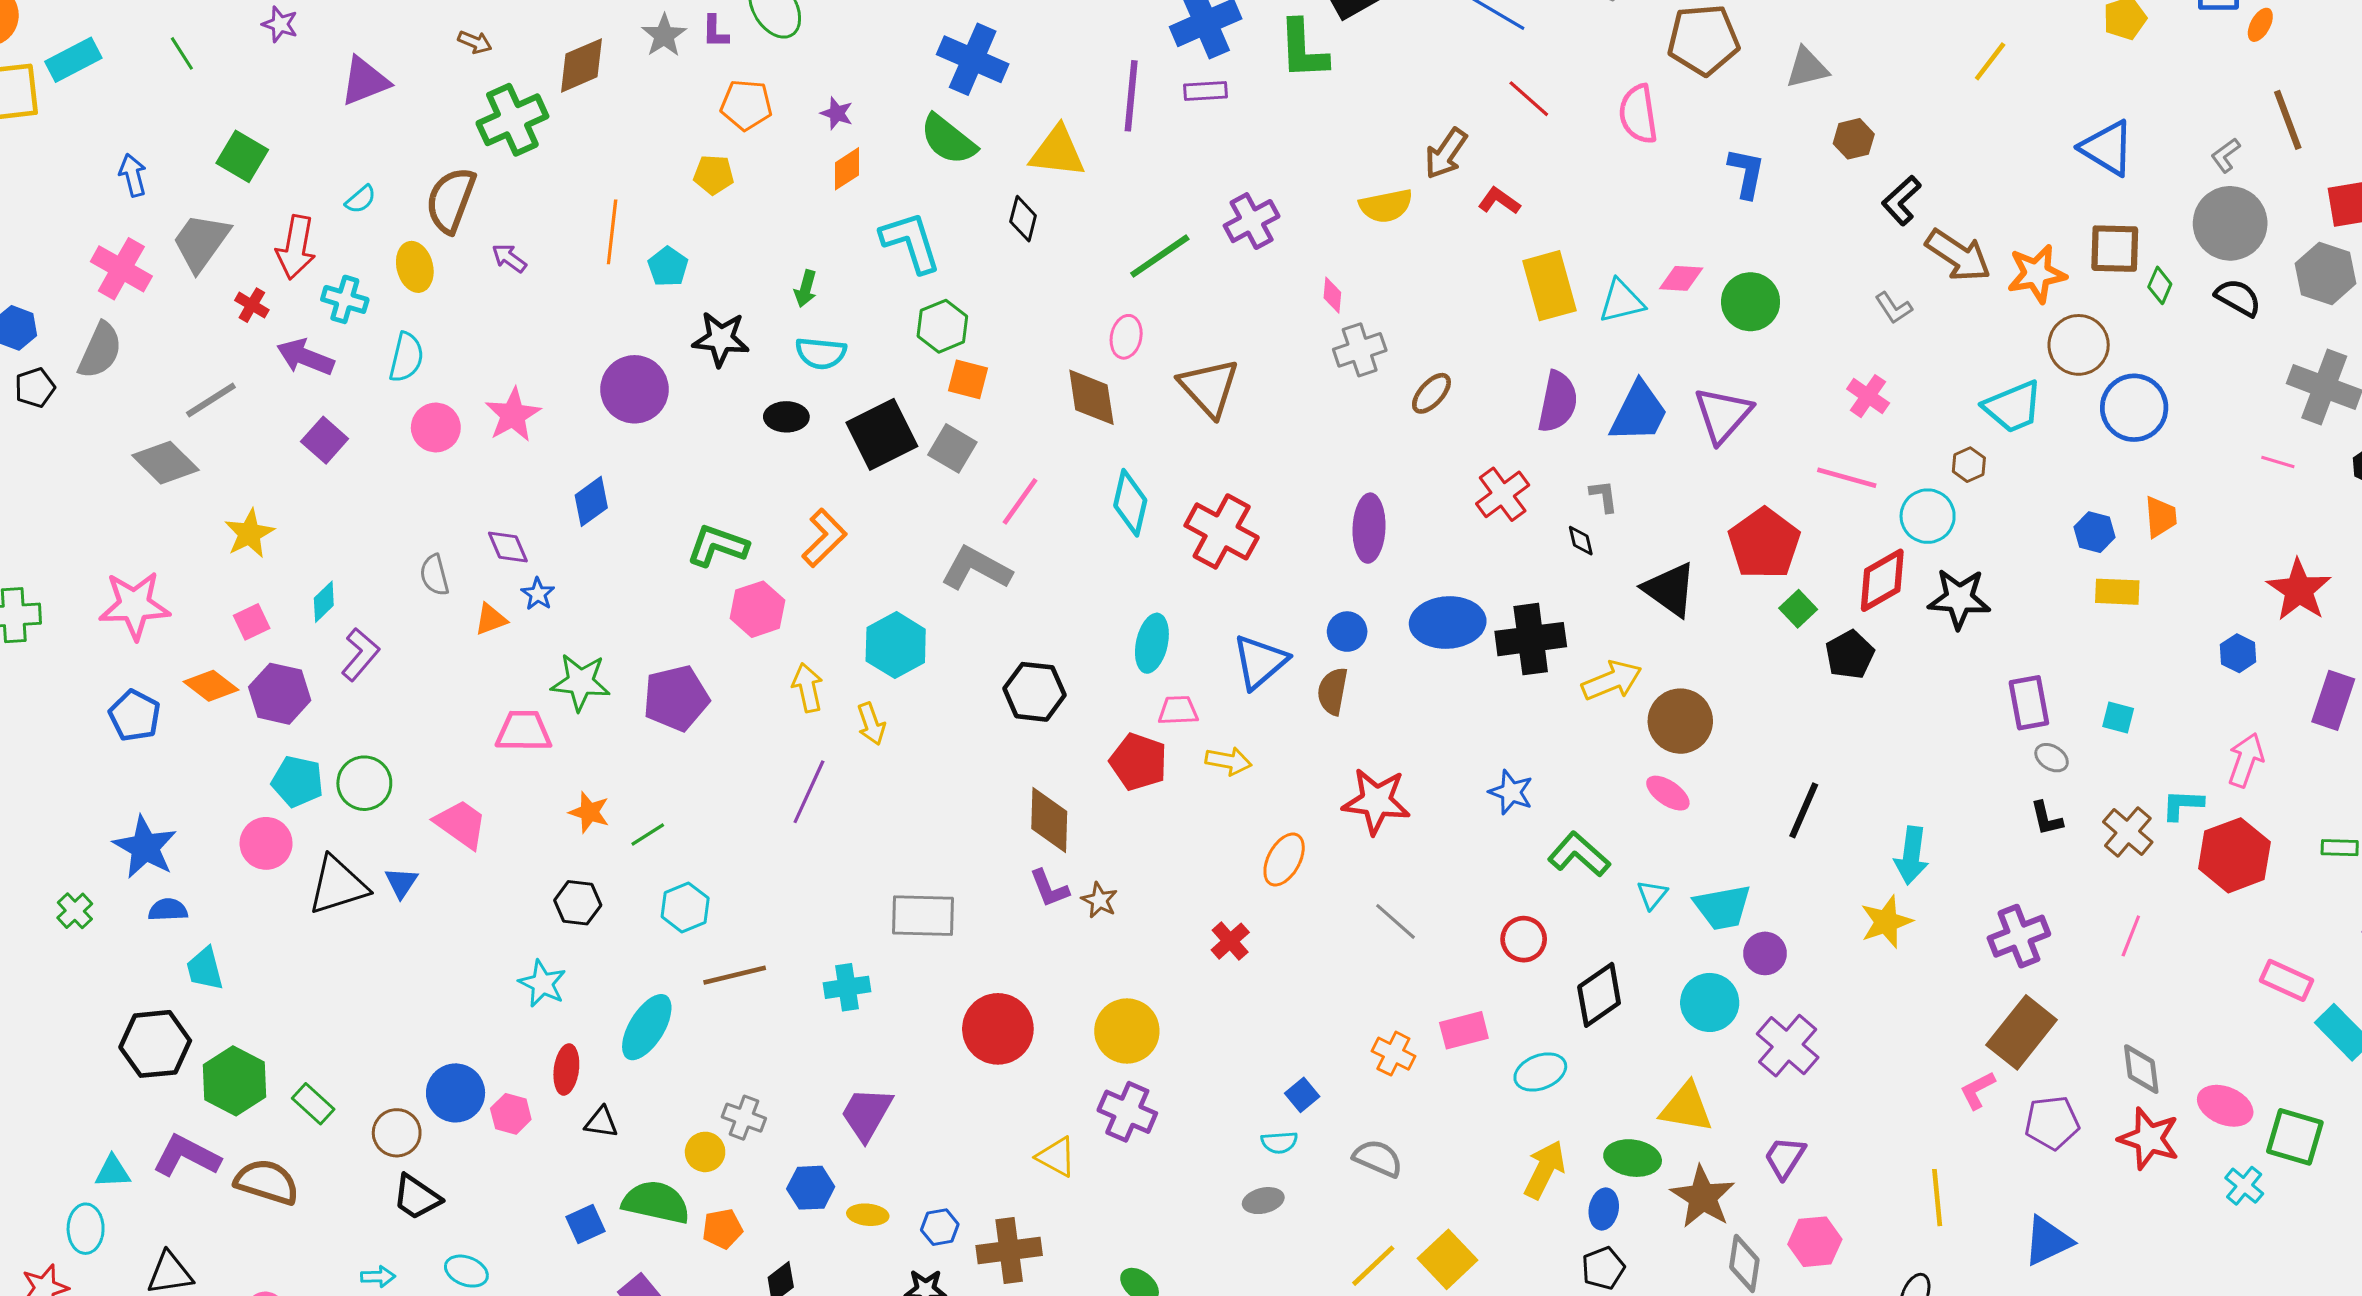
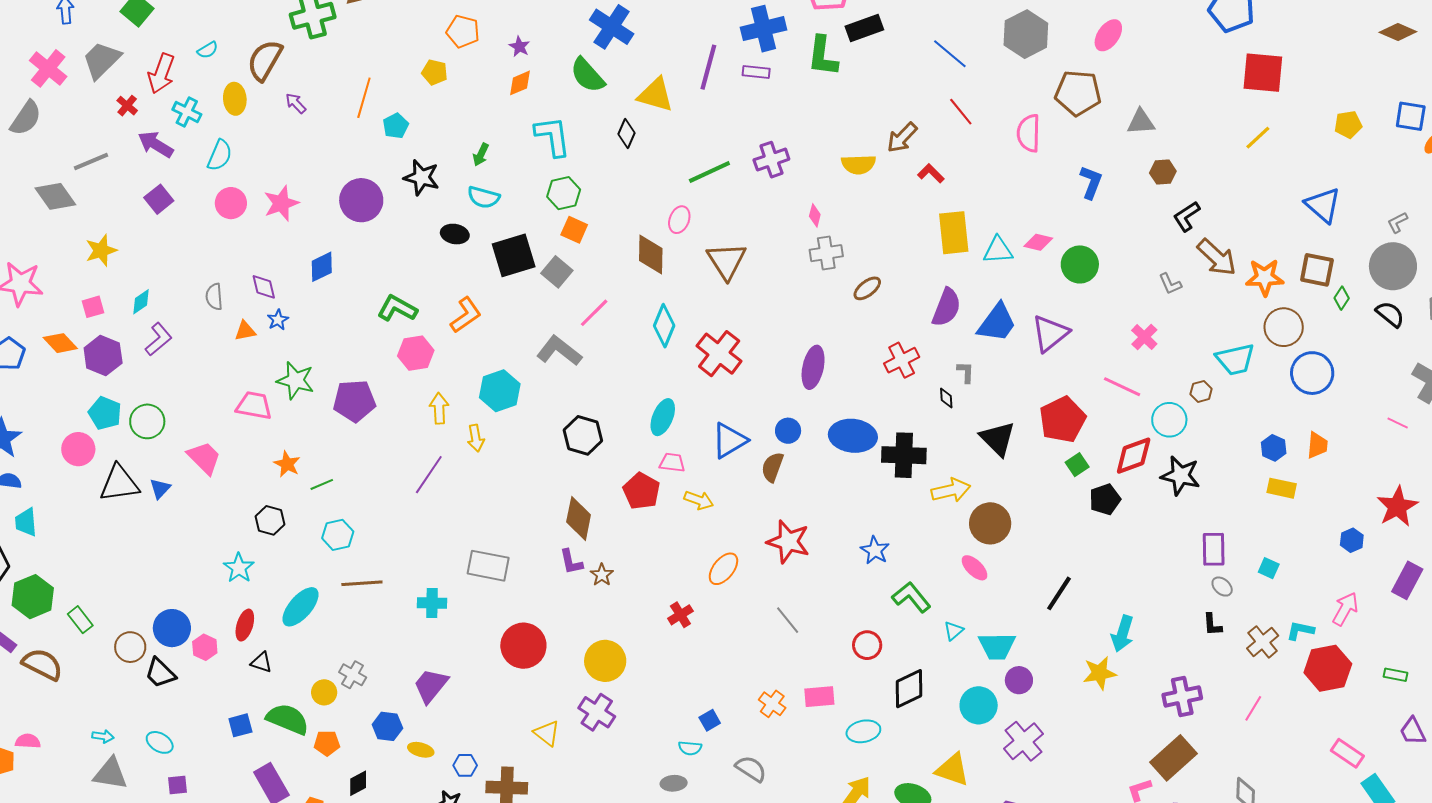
black trapezoid: (417, 1197) -> (160, 673), moved

